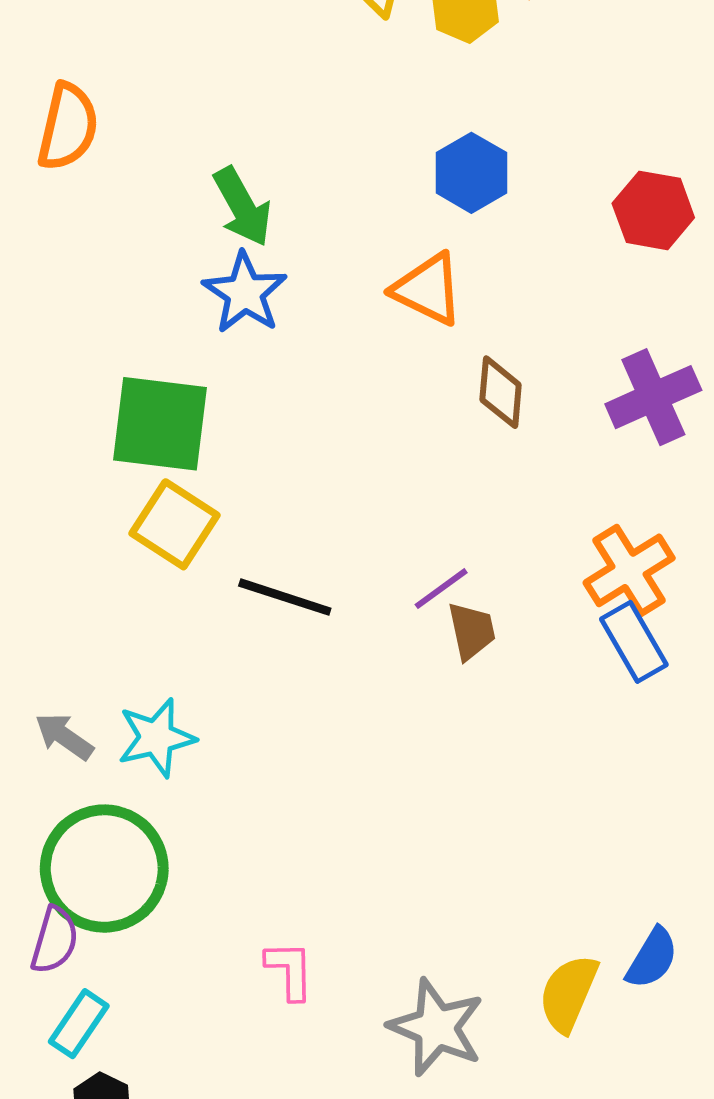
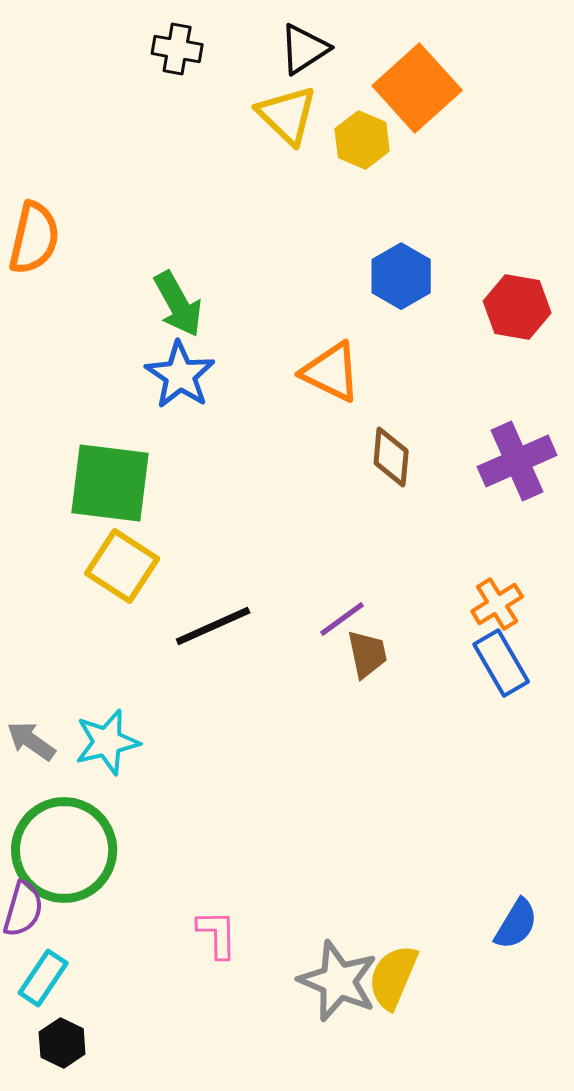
blue hexagon: (471, 173) -> (401, 276), moved
orange cross: (629, 570) -> (497, 604), size x0.7
black line: (285, 597) -> (213, 626), turned -42
yellow semicircle: (568, 993) -> (393, 977), moved

